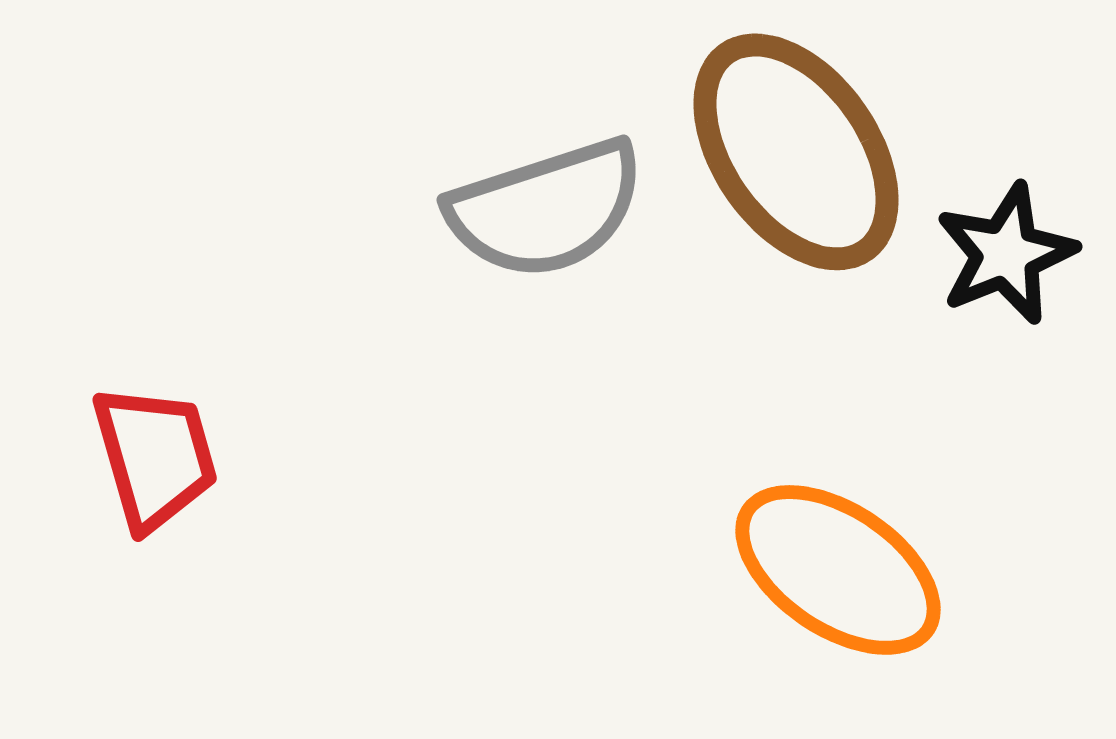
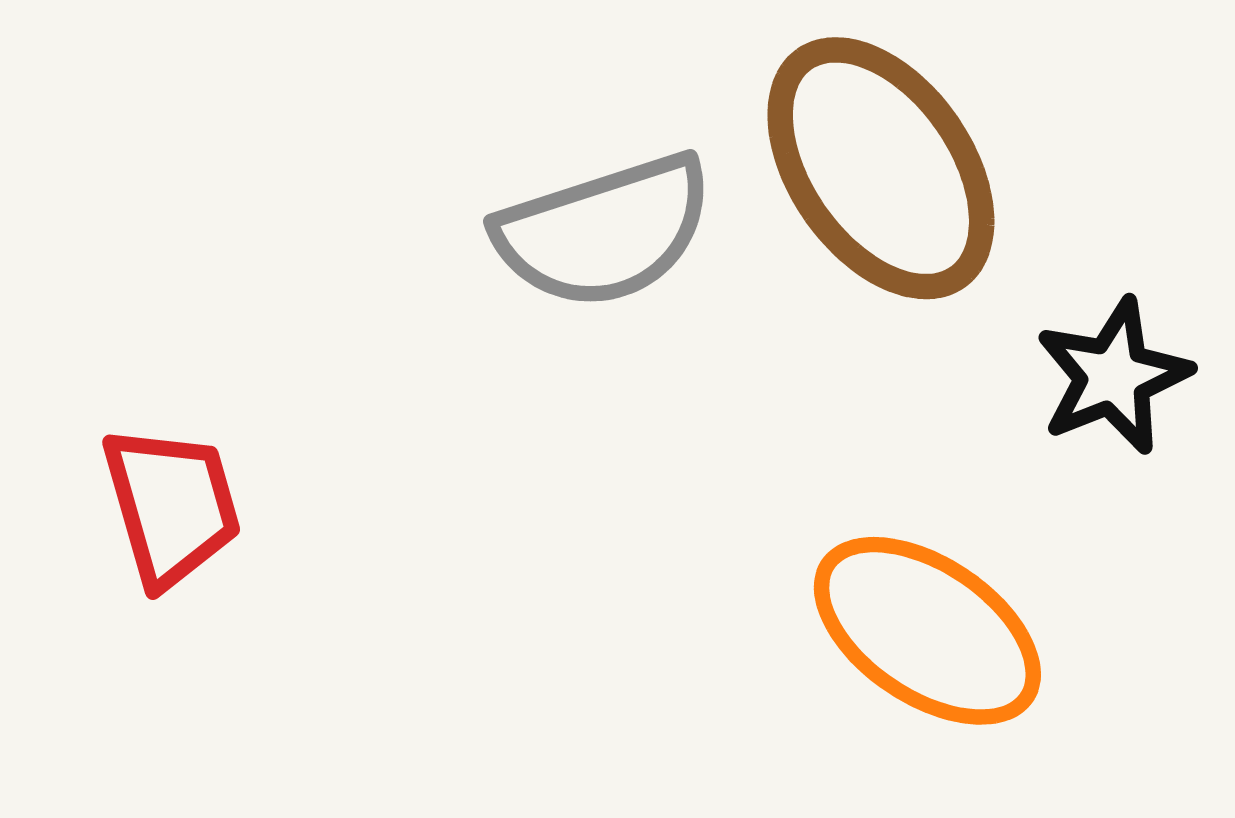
black star: (1006, 254) -> (1113, 376), moved

